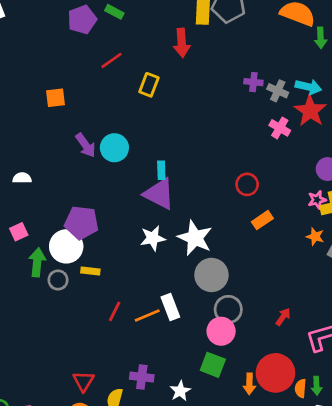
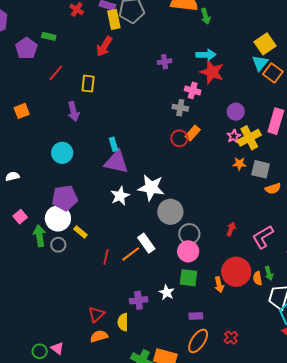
red arrow: (182, 43) -> (104, 46), turned 50
gray cross: (278, 91) -> (180, 108), moved
purple arrow: (86, 145) -> (73, 111), moved, turned 36
cyan circle: (114, 148) -> (62, 153), moved
orange rectangle: (262, 220) -> (193, 133), moved
yellow rectangle: (90, 271) -> (80, 232), turned 48
red triangle: (83, 381) -> (96, 314), turned 30
white star: (180, 391) -> (167, 293), moved

